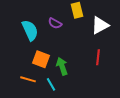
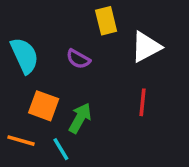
purple semicircle: (55, 23) -> (78, 59), moved
green arrow: (62, 66) -> (80, 118), turned 48

